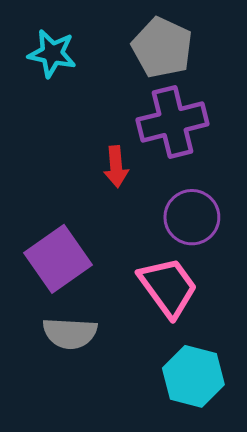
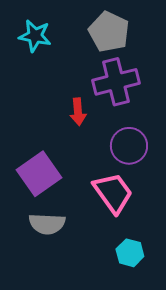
cyan hexagon: (193, 376) -> (130, 253), size x0.7

